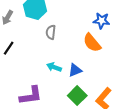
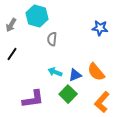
orange semicircle: (92, 43) -> (96, 72), moved
green square: (77, 96) -> (68, 94), moved

